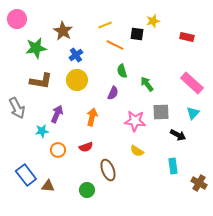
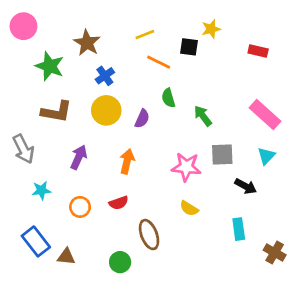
green star: (36, 48) -> (50, 66), turned 30
purple semicircle: (113, 93) -> (142, 119), moved
cyan star: (42, 131) -> (41, 190), moved

